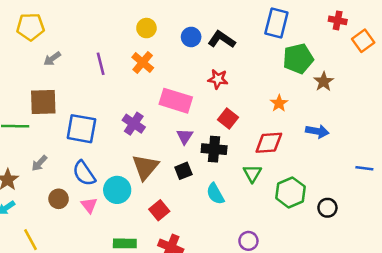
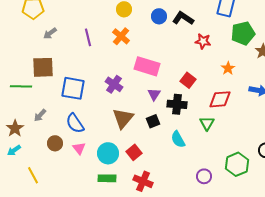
red star: (218, 79) -> (203, 41), moved
cyan circle: (117, 190) -> (108, 153), moved
green hexagon: (291, 192) -> (237, 164), moved

